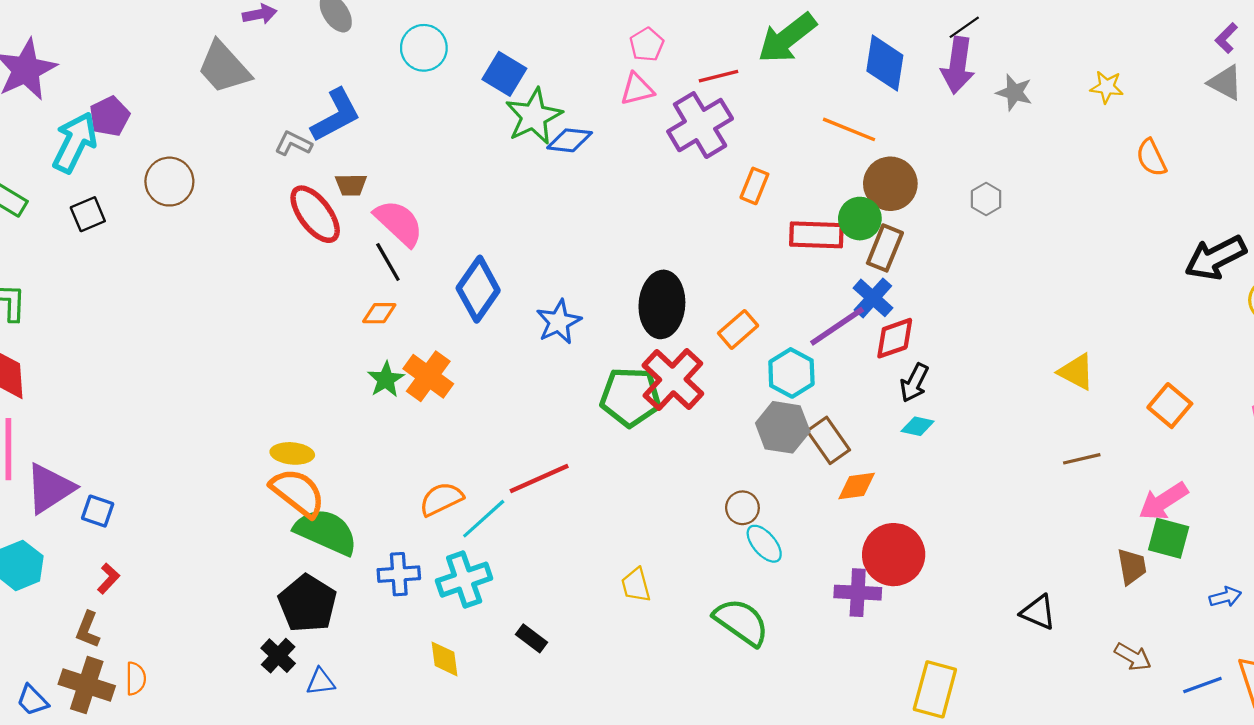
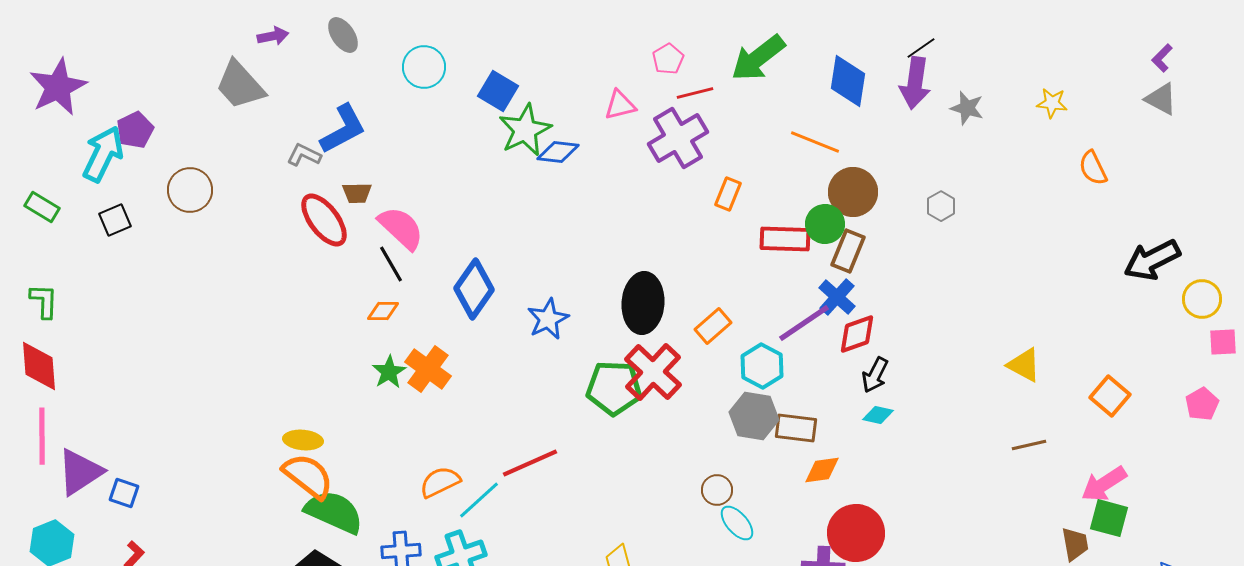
pink pentagon: (647, 45) -> (668, 59), moved
brown rectangle: (828, 440) -> (796, 428), turned -48

